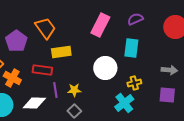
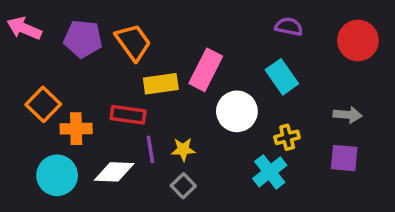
purple semicircle: (135, 19) -> (289, 27), turned 35
pink rectangle: (100, 25) -> (206, 70), moved
purple pentagon: (16, 41) -> (83, 39), moved, turned -30
cyan rectangle: (131, 48) -> (282, 77), turned -42
orange cross: (12, 78) -> (76, 129), turned -30

